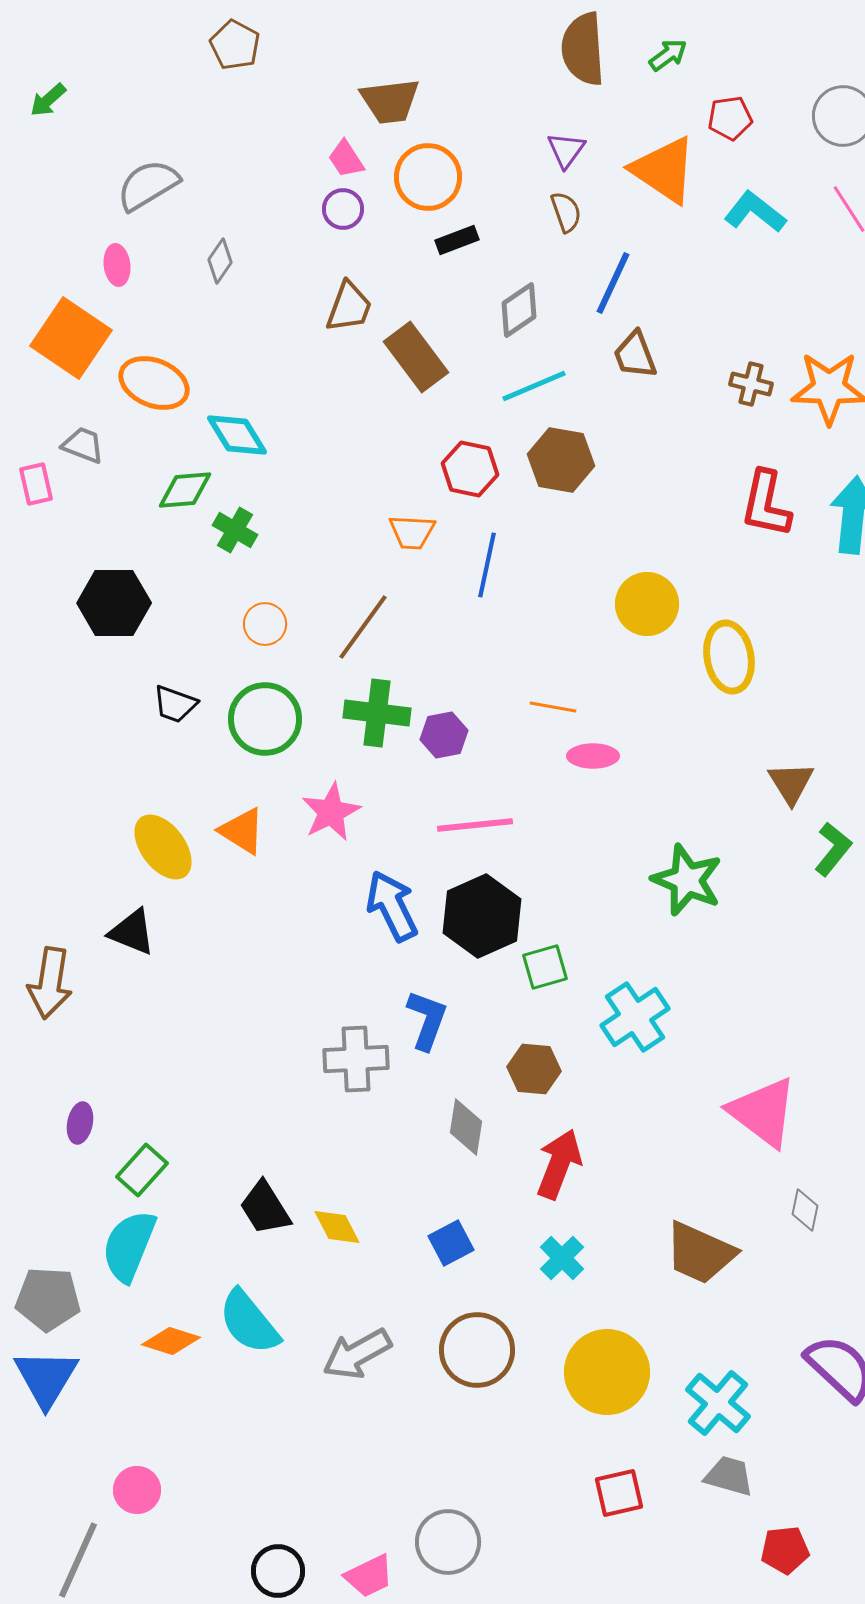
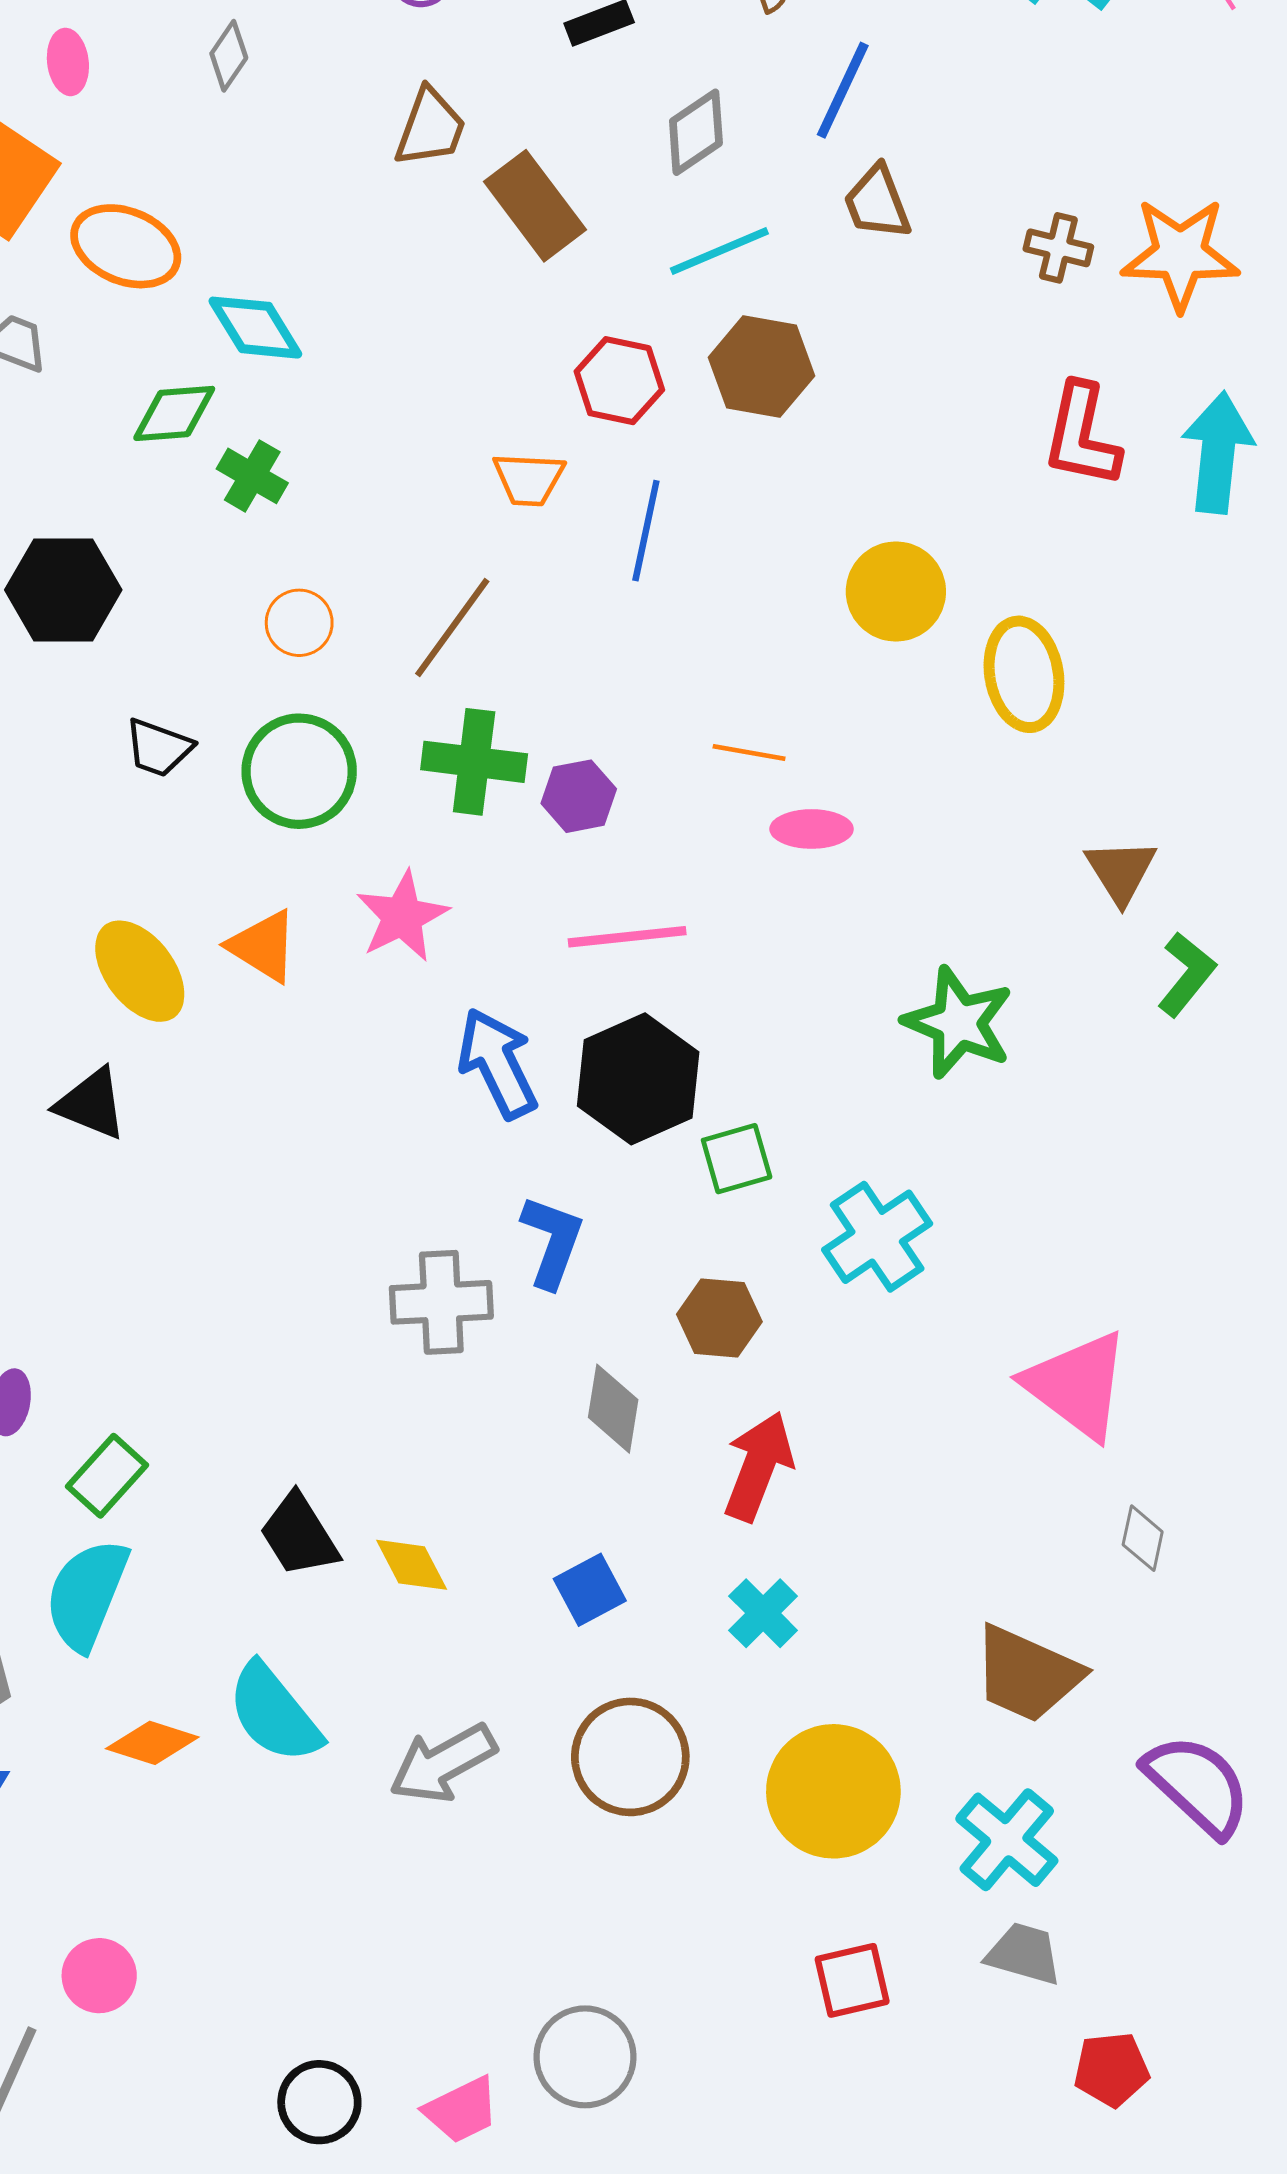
brown trapezoid: (700, 1253) -> (1027, 1674), moved

